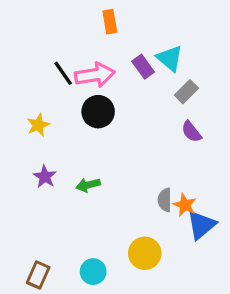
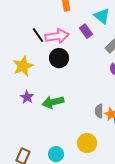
cyan triangle: (170, 58) -> (102, 16), moved
yellow star: (38, 125) -> (23, 66), size x1.5
green arrow: (88, 185) -> (53, 102), size x1.5

